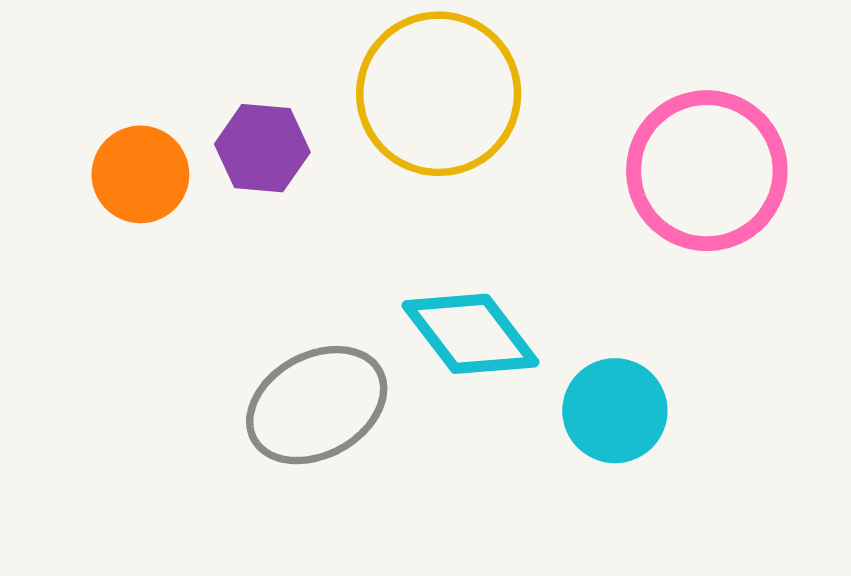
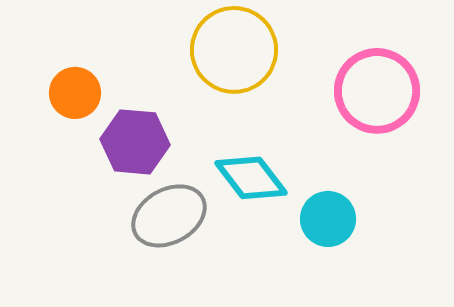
purple hexagon: (262, 148) -> (135, 142), moved, size x1.4

